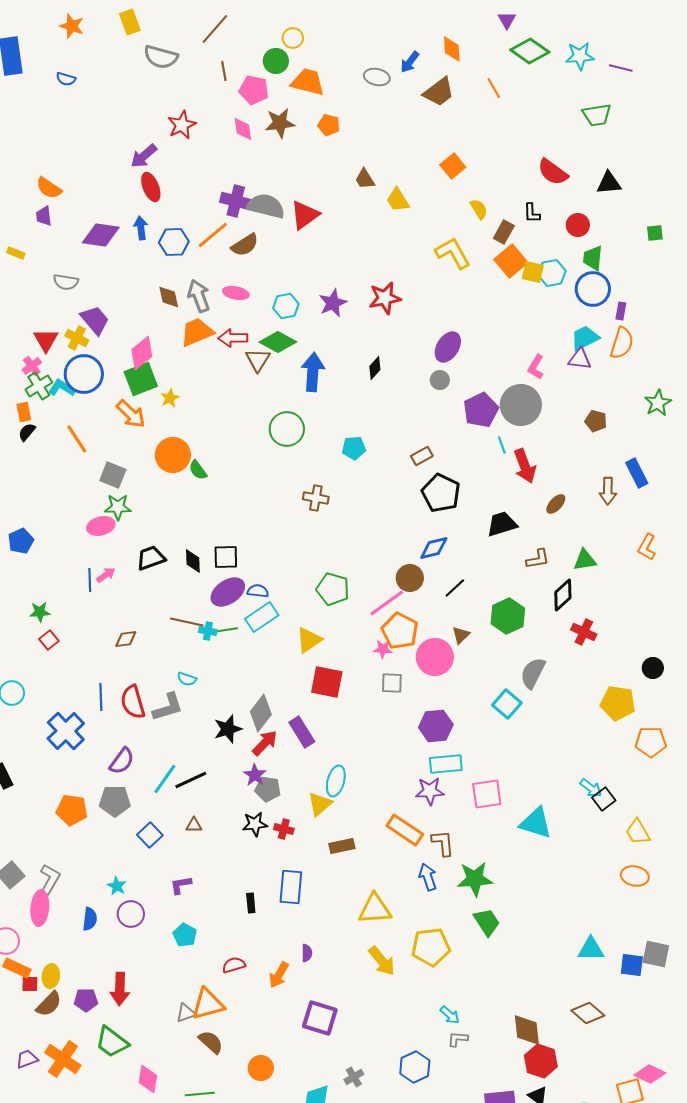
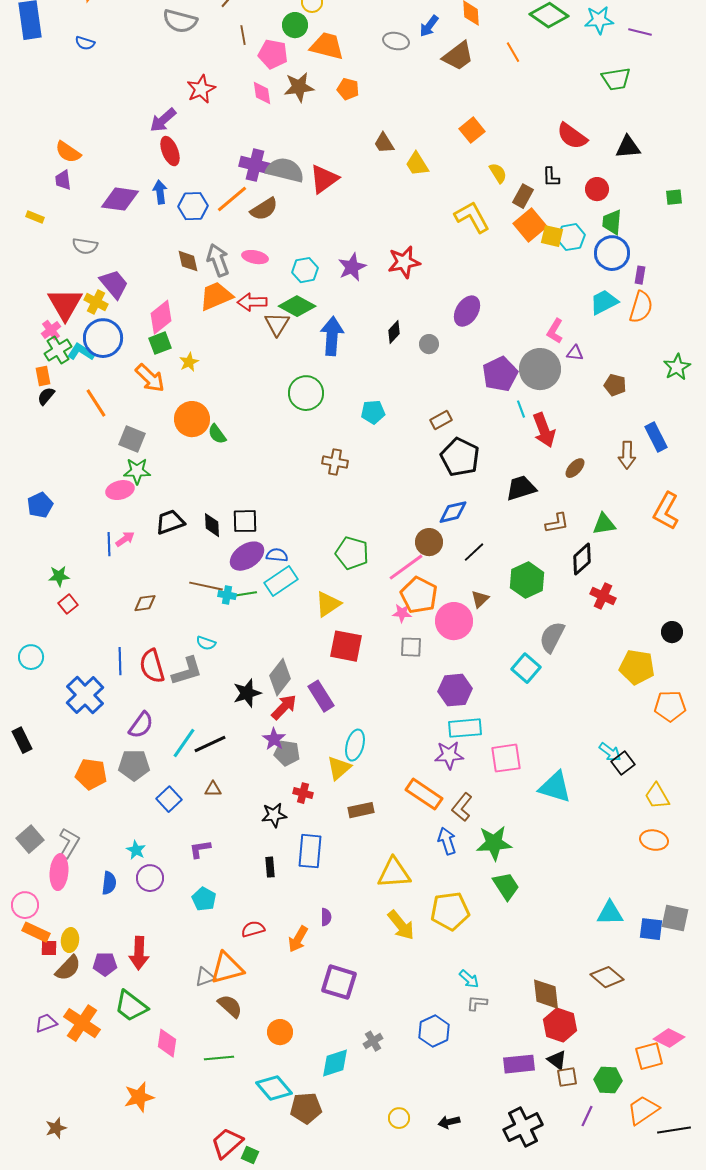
red triangle: (46, 340) -> (65, 304), size x1.4
purple triangle: (580, 359) -> (575, 353), moved, size x0.7
green square: (141, 379) -> (160, 343), size x0.7
gray circle: (440, 380) -> (429, 344), moved
orange L-shape: (647, 547) -> (666, 511), size x1.4
black star: (255, 824) -> (274, 815), moved
brown L-shape: (443, 843) -> (462, 807), turned -136

